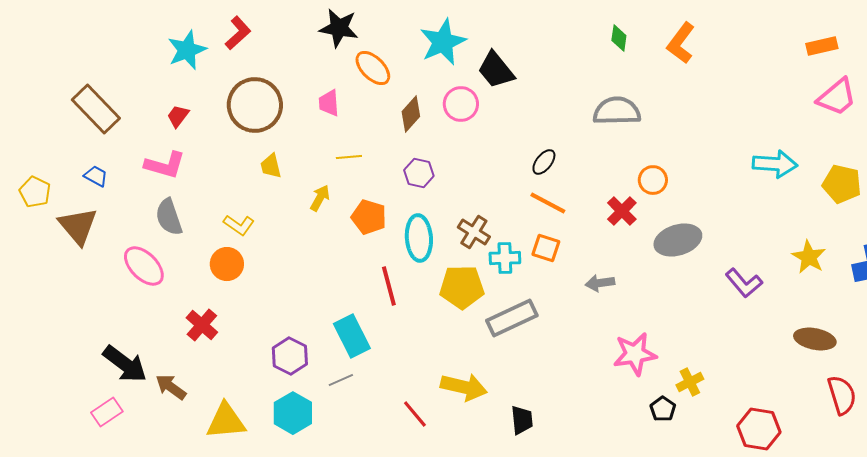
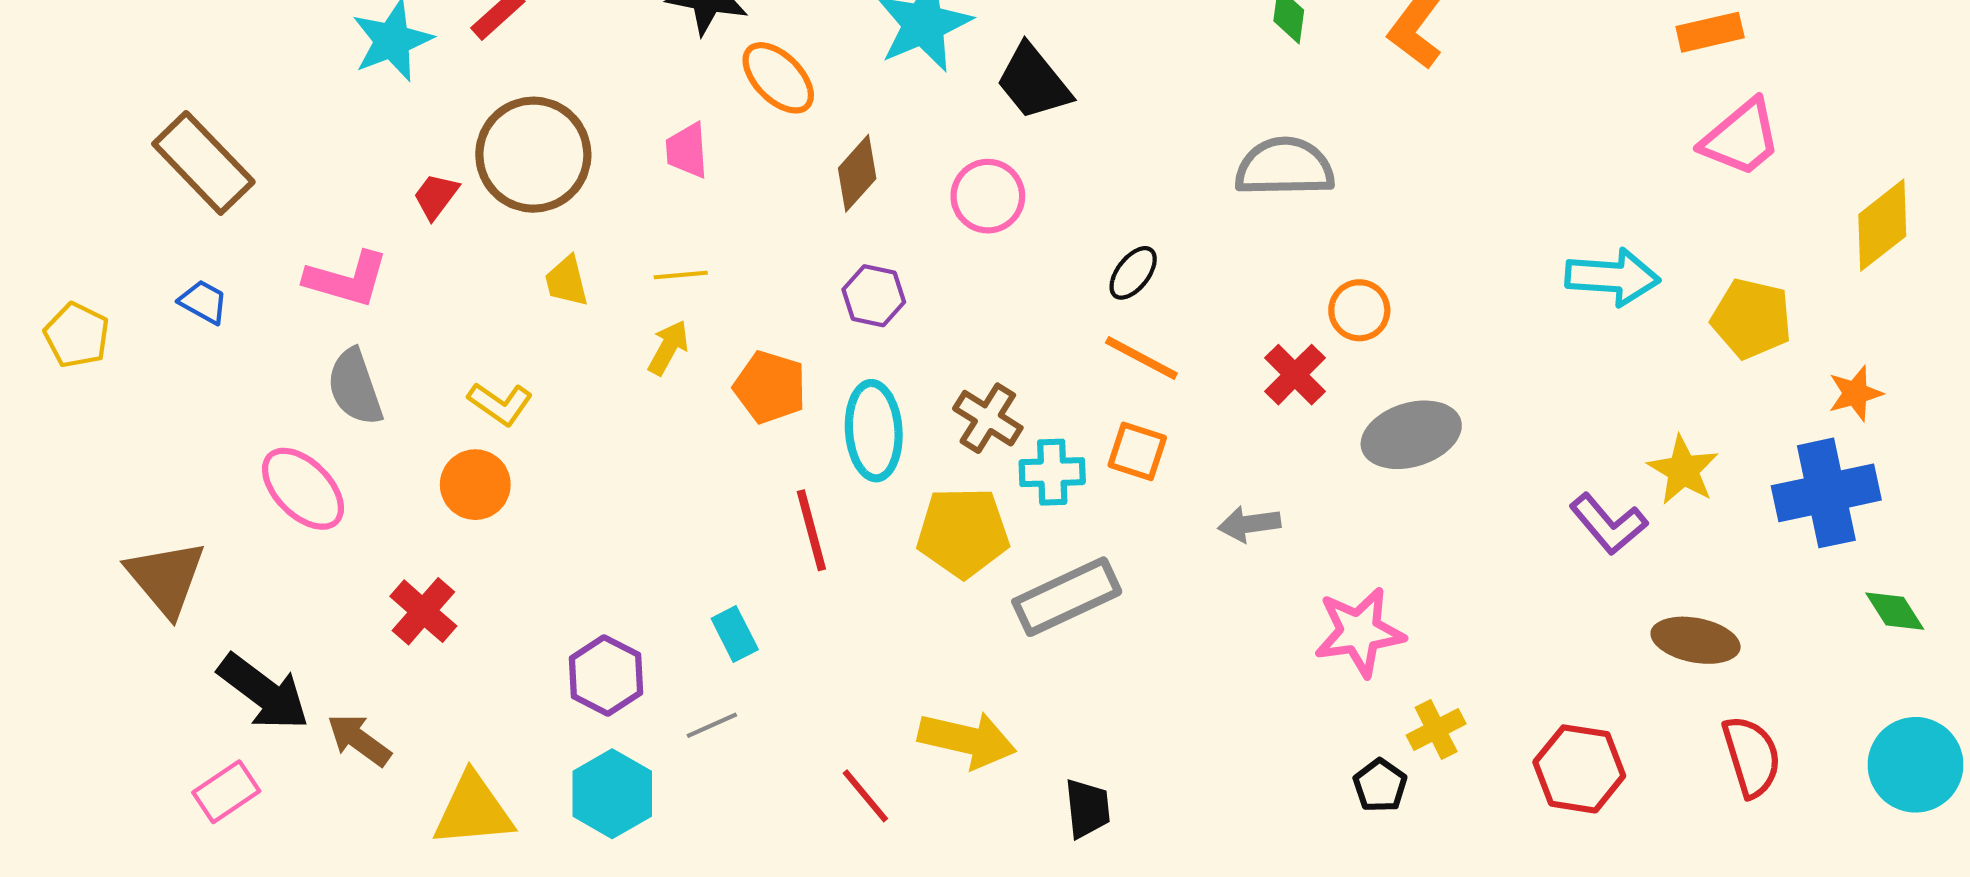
pink circle: (461, 104) -> (988, 196), moved
red trapezoid: (178, 116) -> (436, 196), moved
yellow line: (349, 157) -> (681, 275), moved
brown triangle: (78, 226) -> (166, 578), moved
purple L-shape: (744, 283) -> (1608, 524), moved
cyan rectangle: (352, 336) -> (735, 634), size x0.6
pink star: (635, 354) -> (1359, 632), moved
red hexagon: (759, 429) -> (1579, 769), moved

